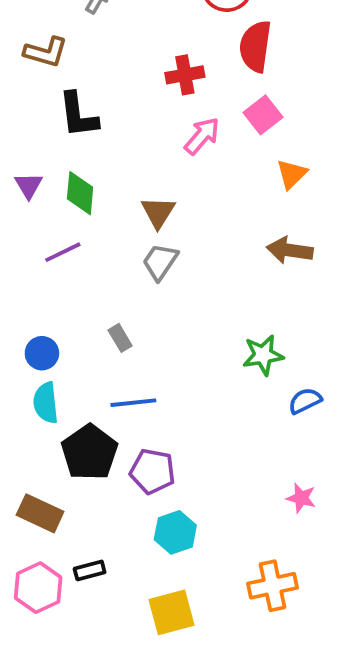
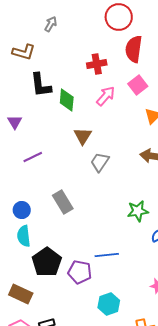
green diamond: (80, 193) -> (67, 100), moved
gray trapezoid: (160, 262) -> (100, 162), moved
gray rectangle: (120, 338) -> (63, 202), size x1.6
blue line: (133, 403) -> (107, 255), moved
cyan hexagon: (175, 532) -> (109, 304), moved

